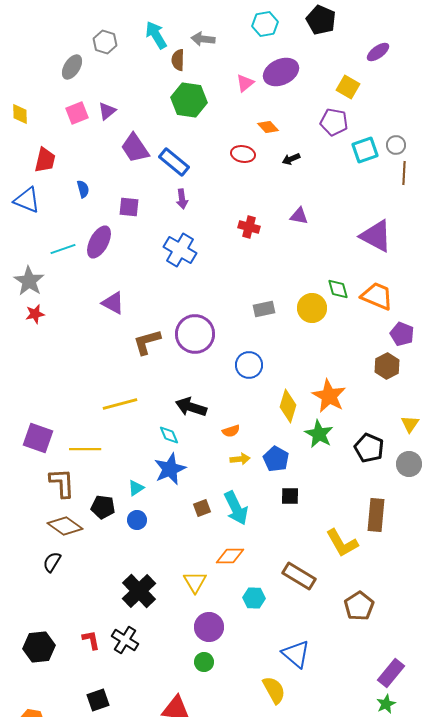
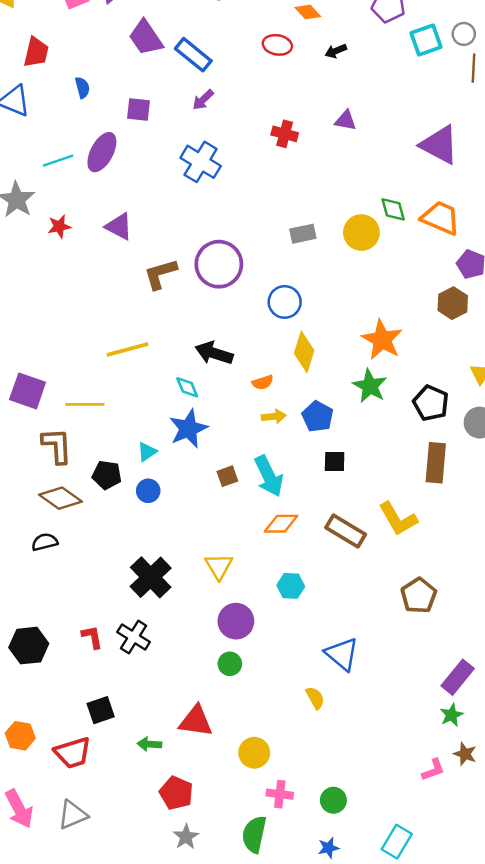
purple arrow: (182, 199) -> (203, 100), turned 54
red star: (35, 314) -> (59, 226), moved
yellow diamond: (288, 406) -> (304, 352), moved
brown rectangle: (376, 515) -> (436, 463), moved
orange diamond: (230, 556) -> (281, 524), moved
black semicircle: (52, 562) -> (45, 542), turned 45
brown rectangle: (299, 576) -> (346, 531), moved
yellow semicircle: (274, 690) -> (315, 698), size x0.7

